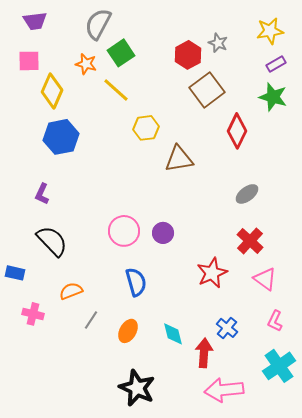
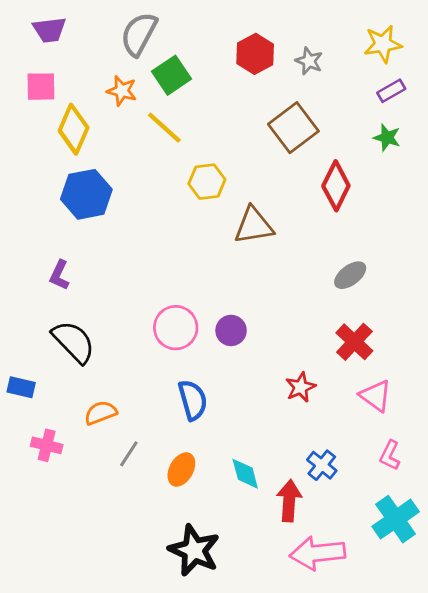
red hexagon: (188, 55) -> (255, 54), moved
green star: (273, 97) -> (387, 138), size x0.7
red star: (212, 273) -> (301, 387), size x0.7

